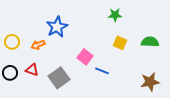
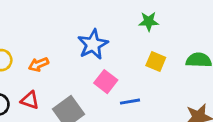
blue star: (57, 27) -> (93, 44), moved
blue line: (102, 71) -> (130, 102), turned -32

